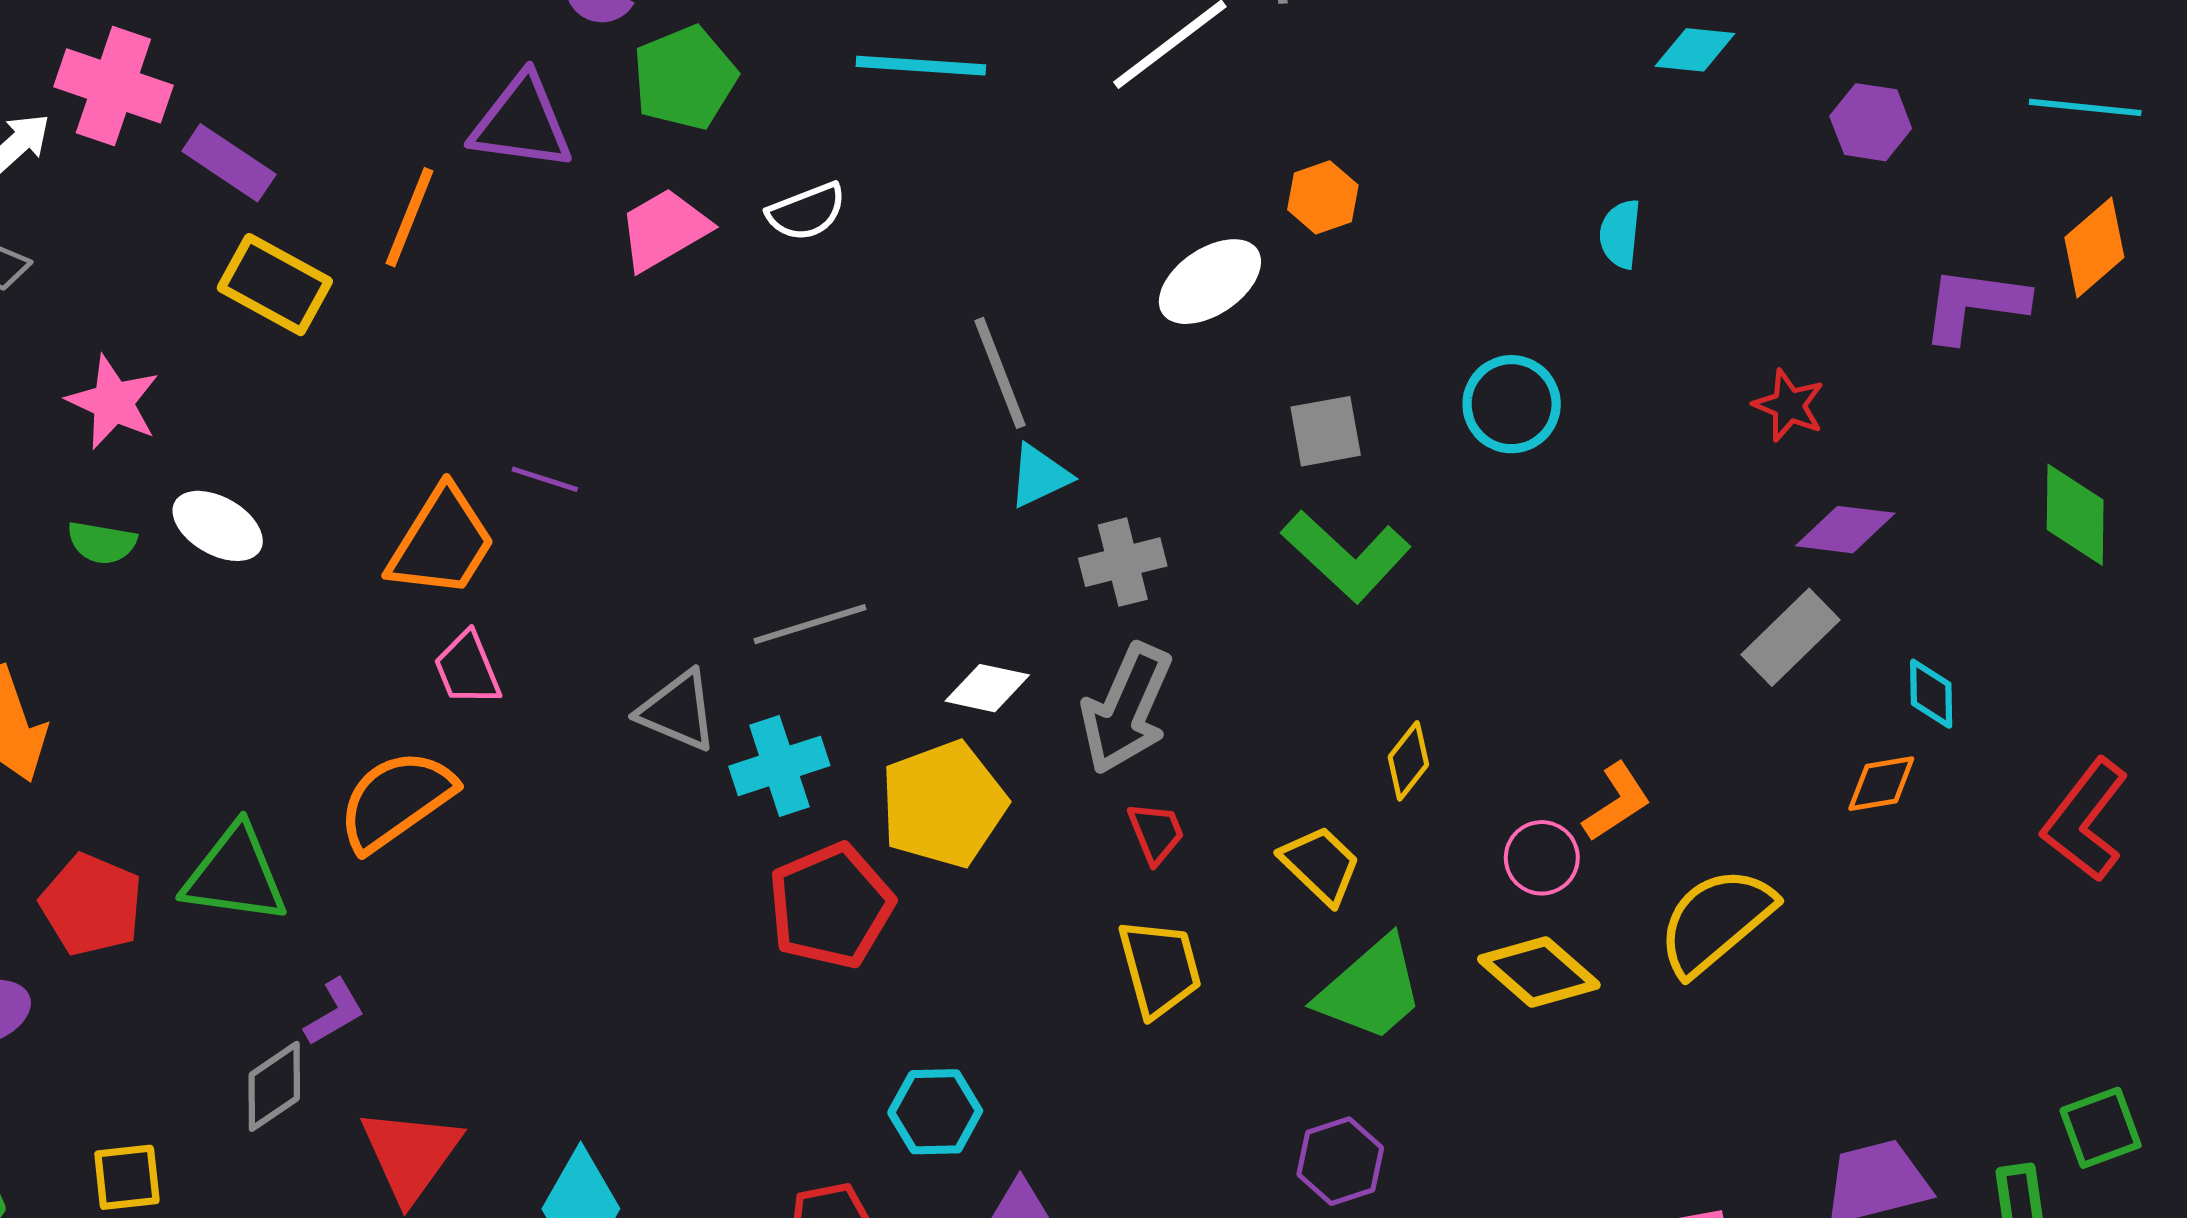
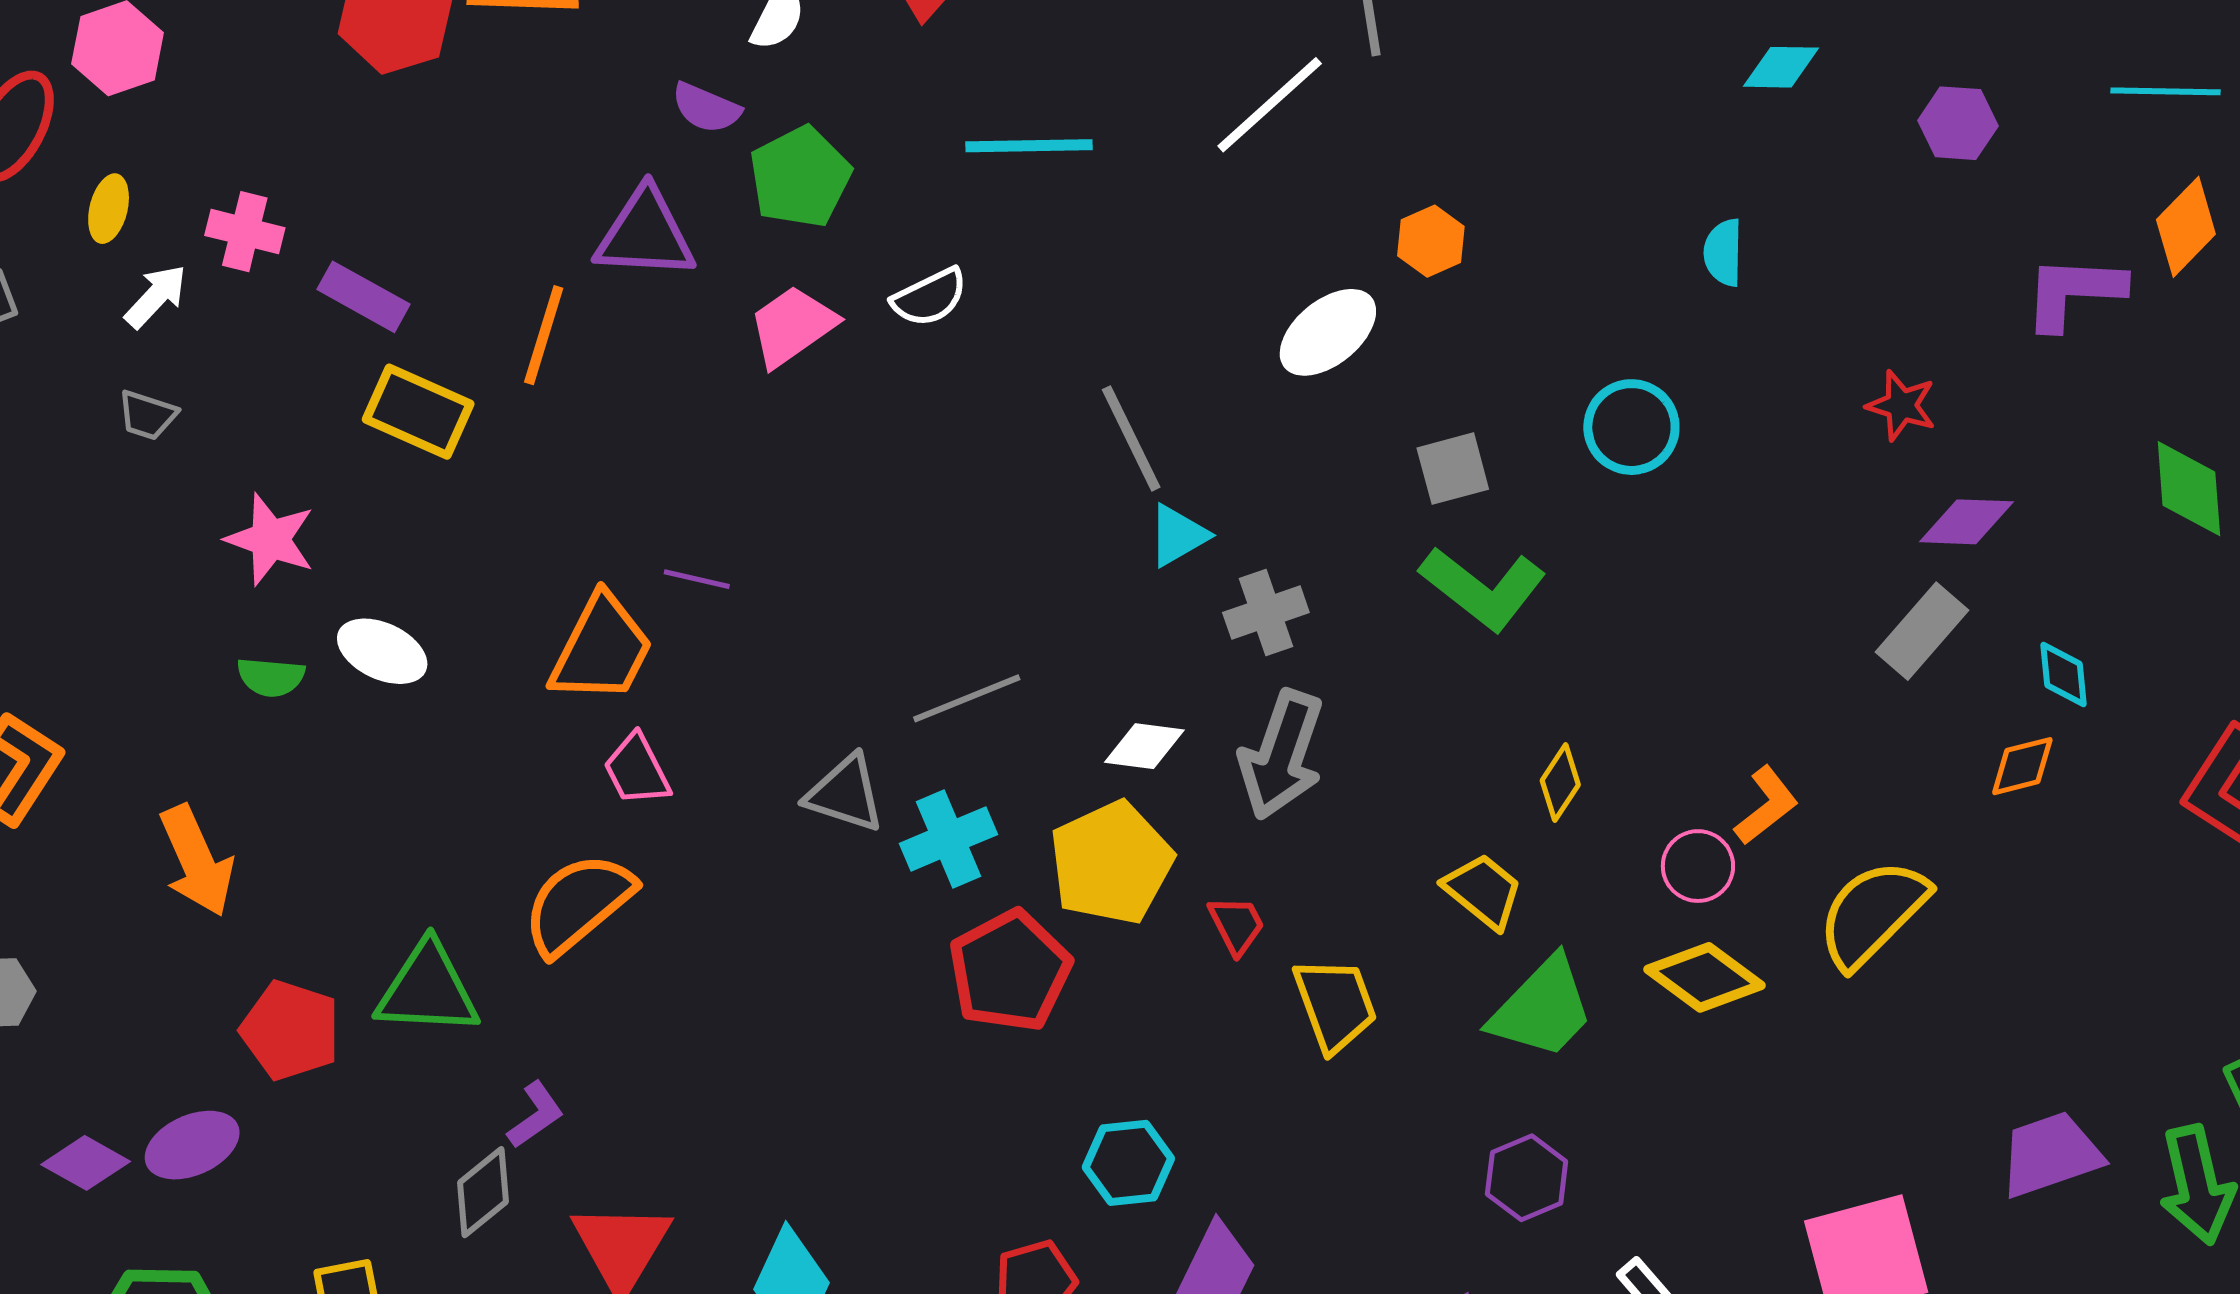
pink cross: (113, 86) -> (245, 232), size x0.7
red trapezoid: (1156, 833) -> (1236, 925), moved

